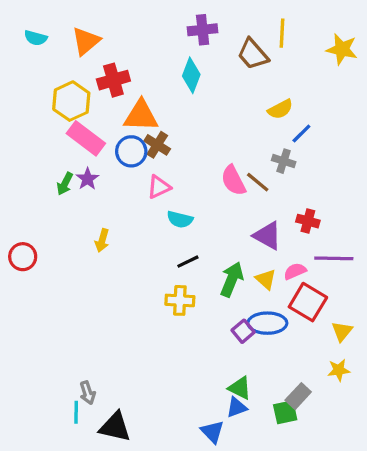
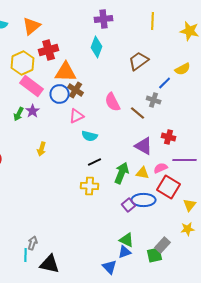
brown trapezoid: (253, 54) -> (139, 61), moved, turned 95
yellow semicircle: (280, 109) -> (183, 69), moved
pink semicircle: (233, 181) -> (113, 102), moved
yellow triangle: (266, 279) -> (143, 173), turned -32
gray arrow: (88, 393) -> (33, 243), turned -144

